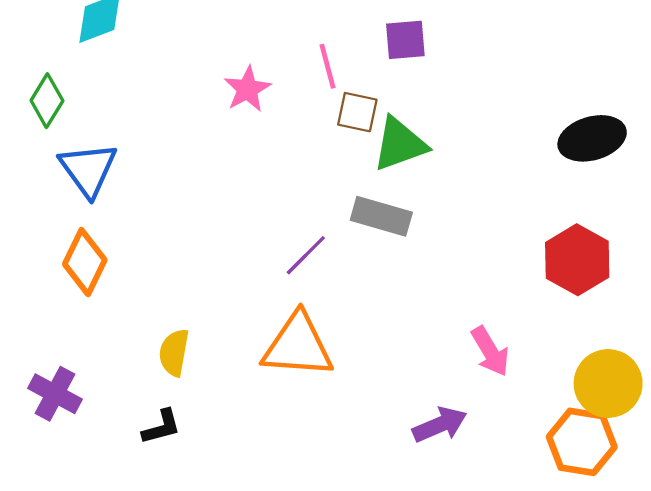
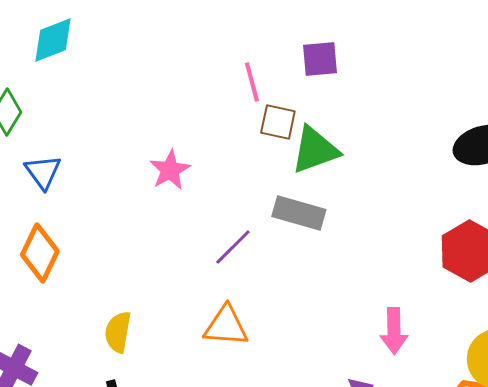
pink star: (247, 89) -> (170, 170), moved
blue triangle: (88, 169) -> (43, 172), size x0.7
orange triangle: (298, 346) -> (226, 326), size x0.7
pink arrow: (490, 351) -> (394, 331), turned 30

